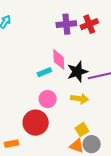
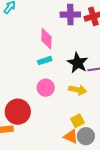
pink diamond: (59, 59) -> (46, 39), moved
black star: (77, 72) -> (78, 63), turned -30
red circle: (36, 123) -> (18, 112), moved

